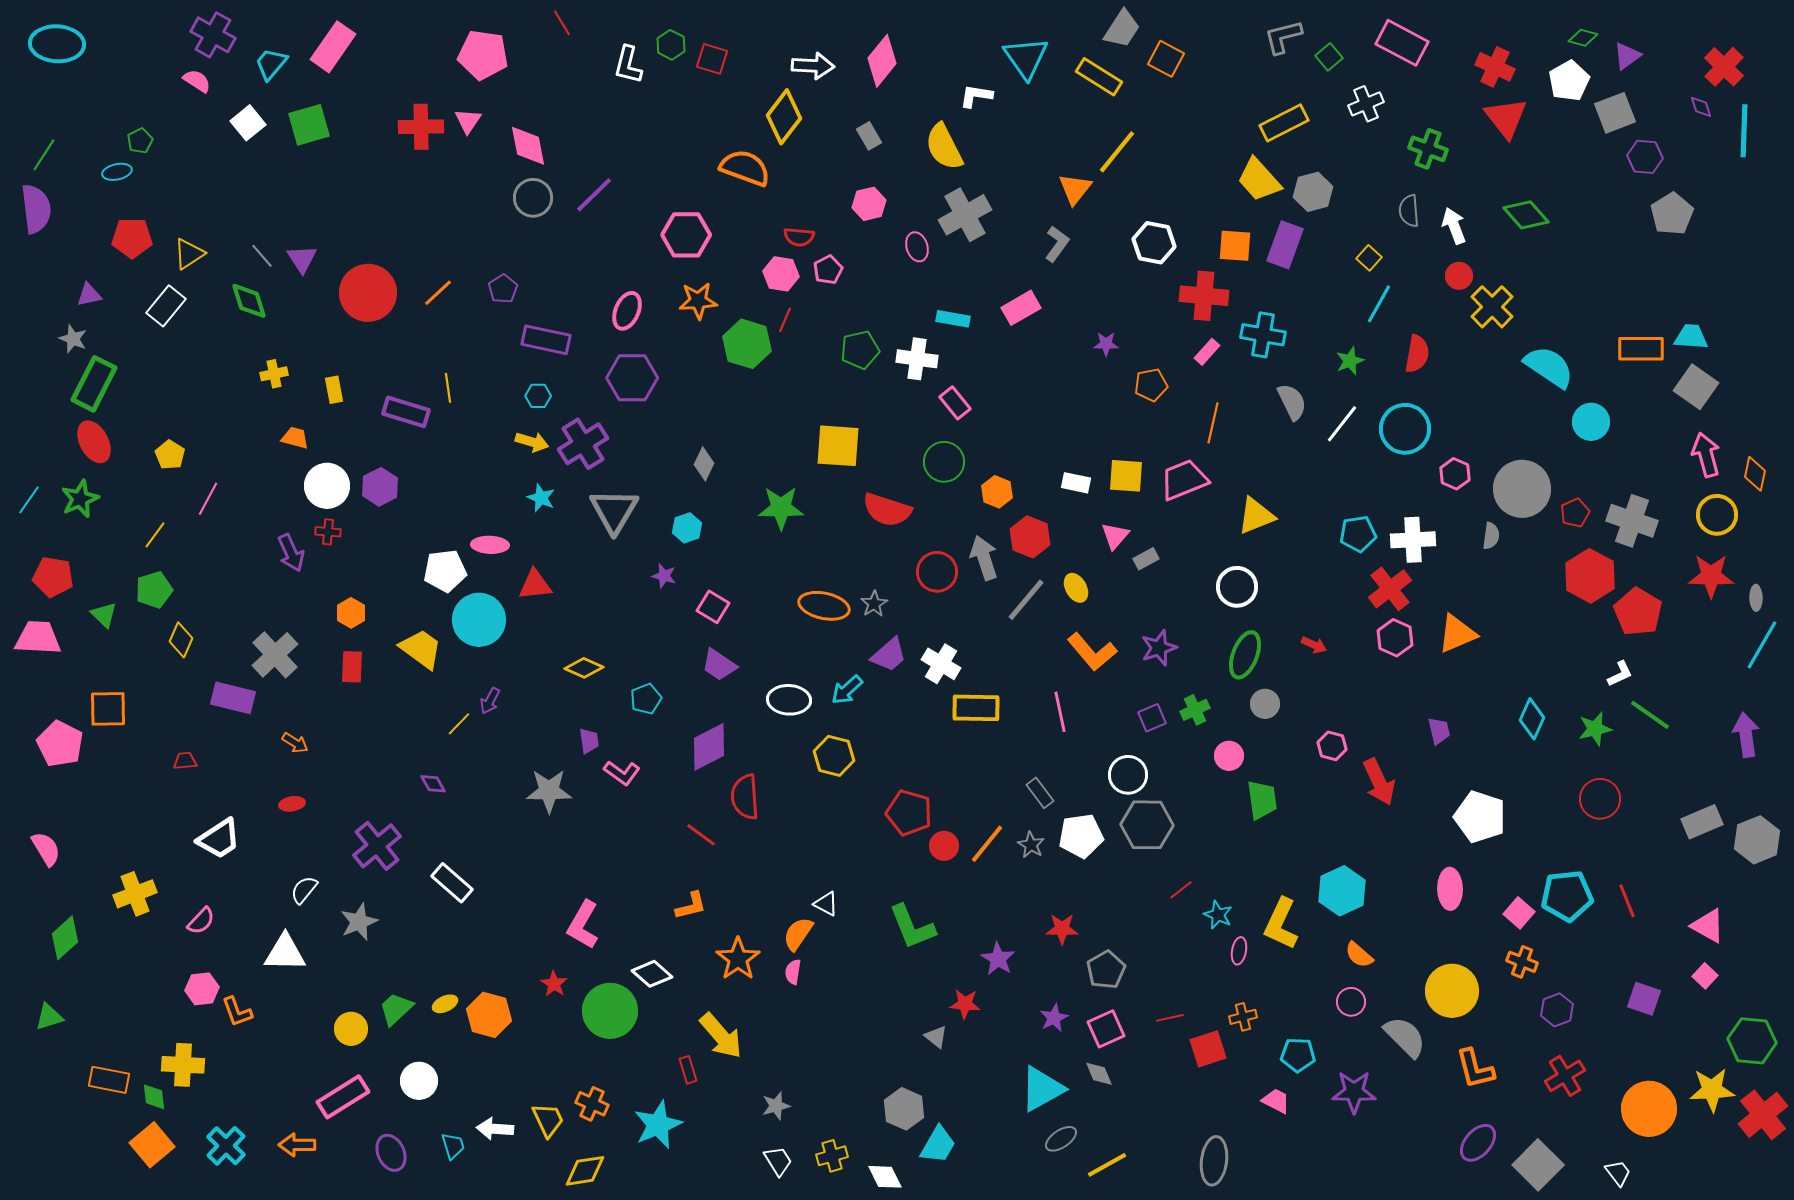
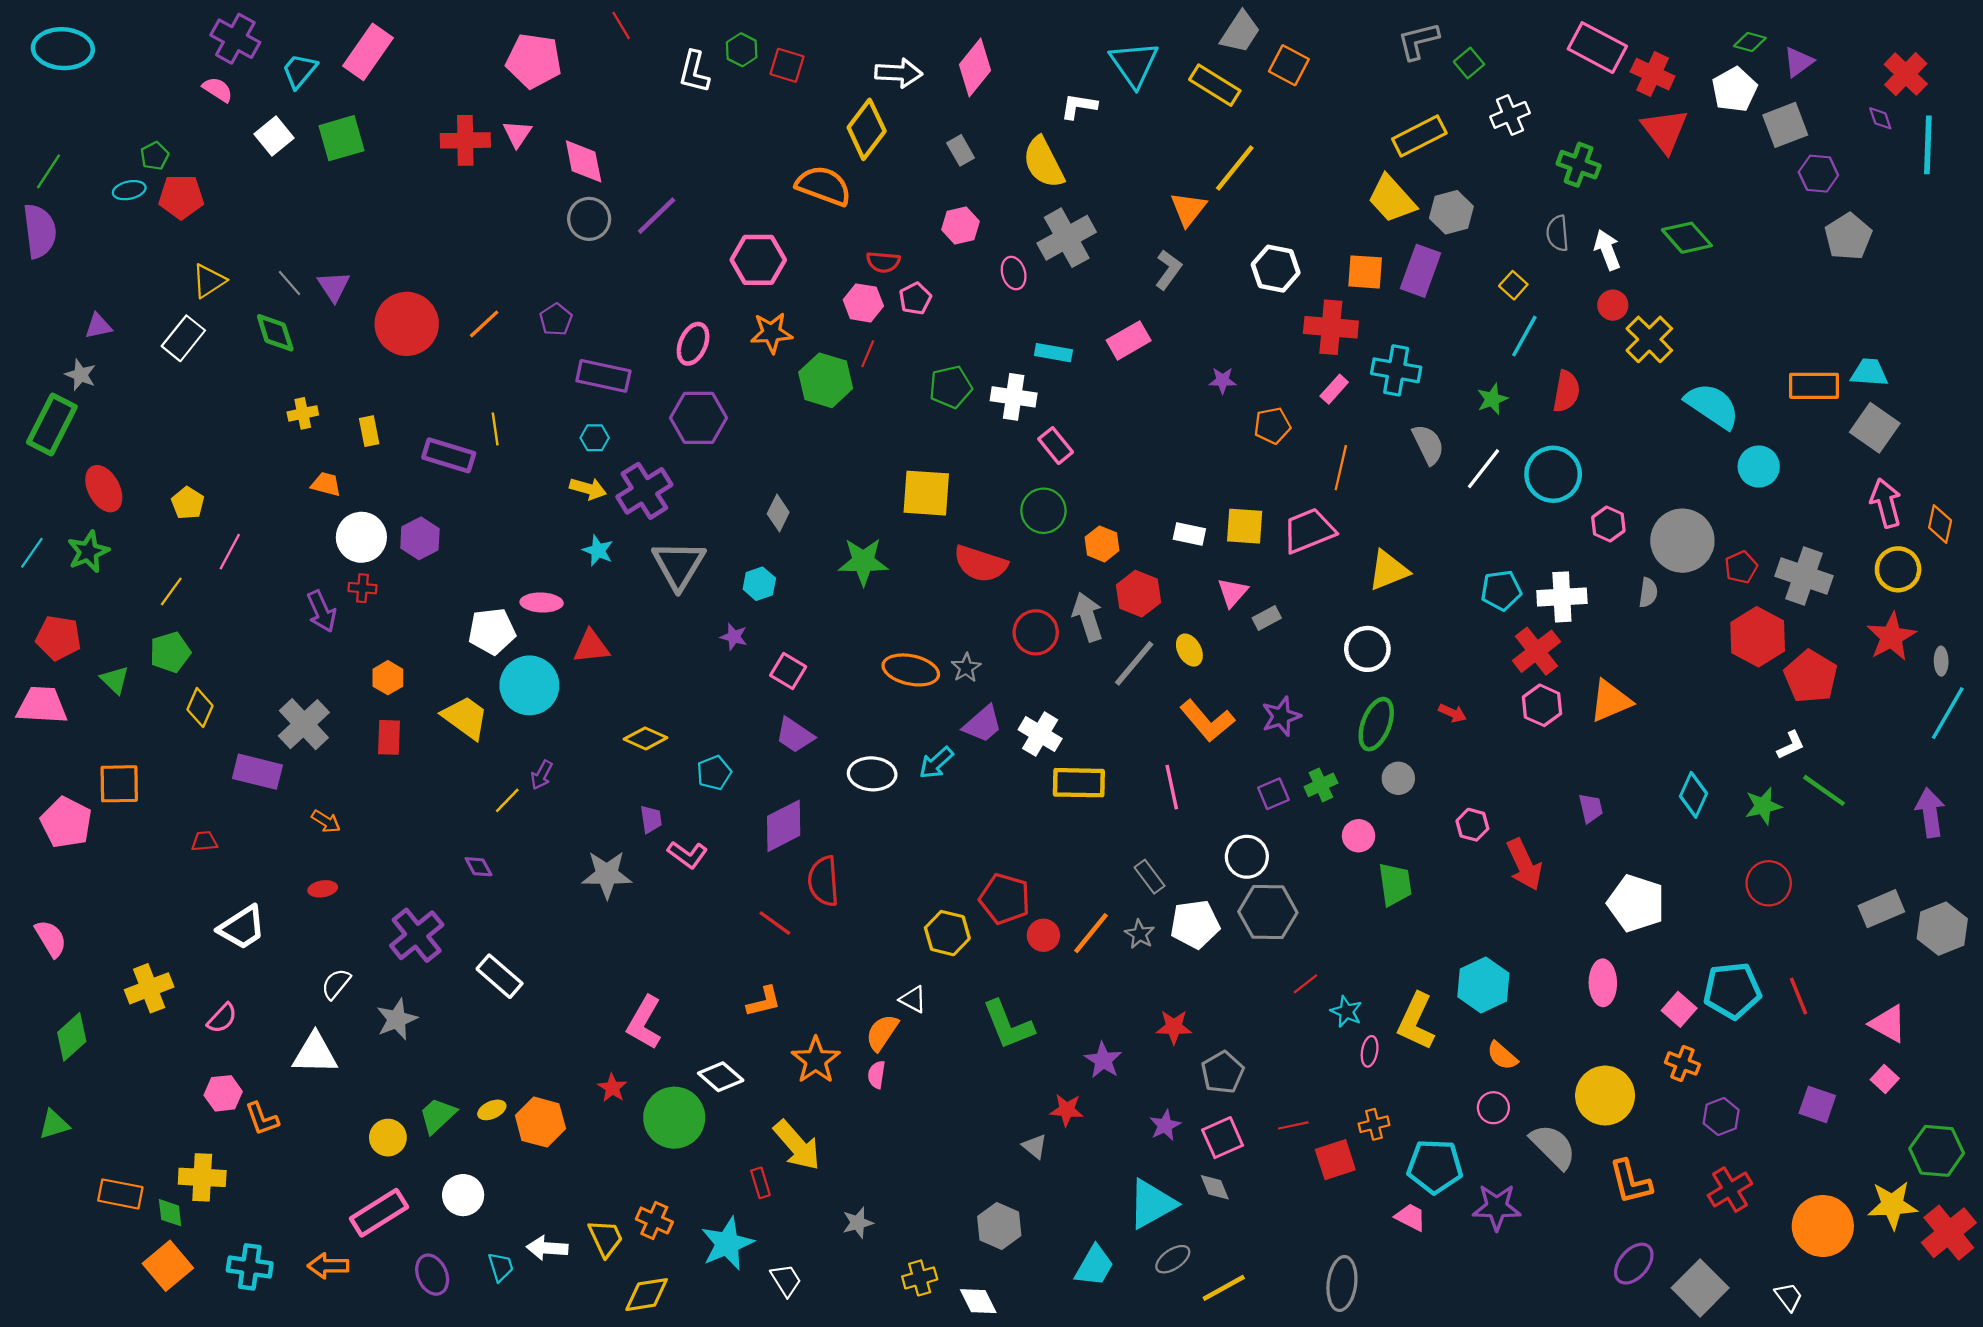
pink rectangle: (1402, 43) -> (1597, 48), moved
red pentagon: (132, 238) -> (181, 197), moved
green rectangle: (94, 384) -> (52, 425), moved
red star: (1711, 576) -> (1891, 637), turned -30
yellow hexagon: (834, 756) -> (947, 933), moved
cyan pentagon: (1298, 1055) -> (1435, 1166), size x1.4
cyan trapezoid: (938, 1145) -> (1094, 1266), moved
cyan cross: (226, 1146) -> (250, 1267), turned -36
white trapezoid: (778, 1161) -> (786, 1280), moved

